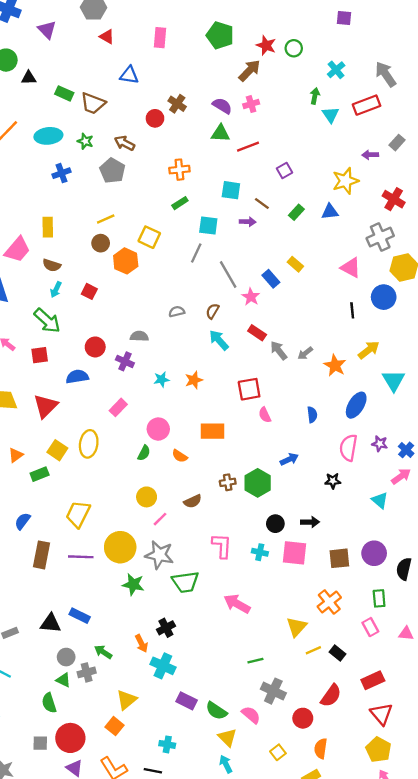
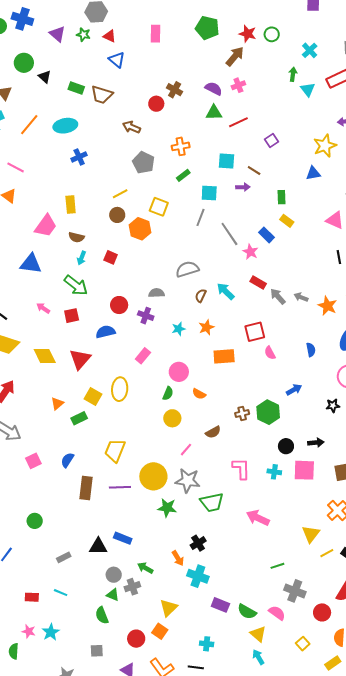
blue triangle: (129, 75) -> (117, 60), moved, turned 36
black triangle: (29, 78) -> (45, 77), turned 48
green star: (85, 141) -> (83, 35), moved
gray pentagon: (112, 171) -> (143, 162), moved
green rectangle: (296, 212) -> (282, 197), moved, turned -40
brown semicircle: (212, 311) -> (201, 296), moved
gray semicircle: (177, 312) -> (187, 269), size x1.6
gray arrow: (305, 353) -> (301, 297), turned 64
orange rectangle: (212, 431) -> (224, 356), moved
yellow circle: (147, 497) -> (172, 418), moved
red circle: (70, 738) -> (136, 639), moved, size x0.7

